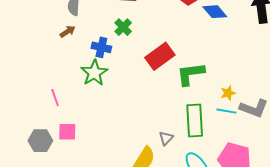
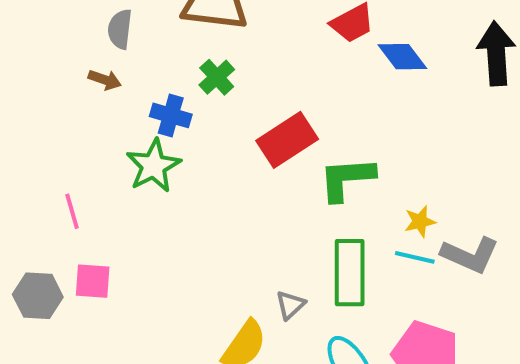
brown arrow: (68, 31) -> (105, 80), turned 49

